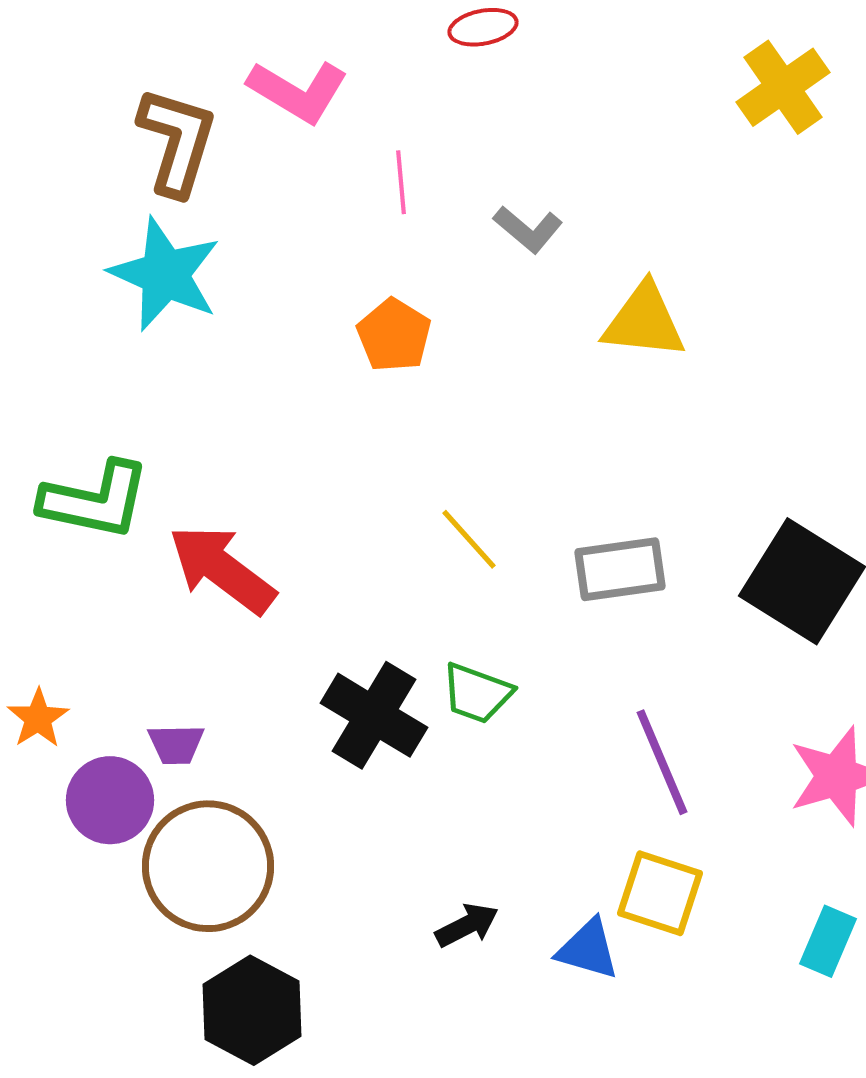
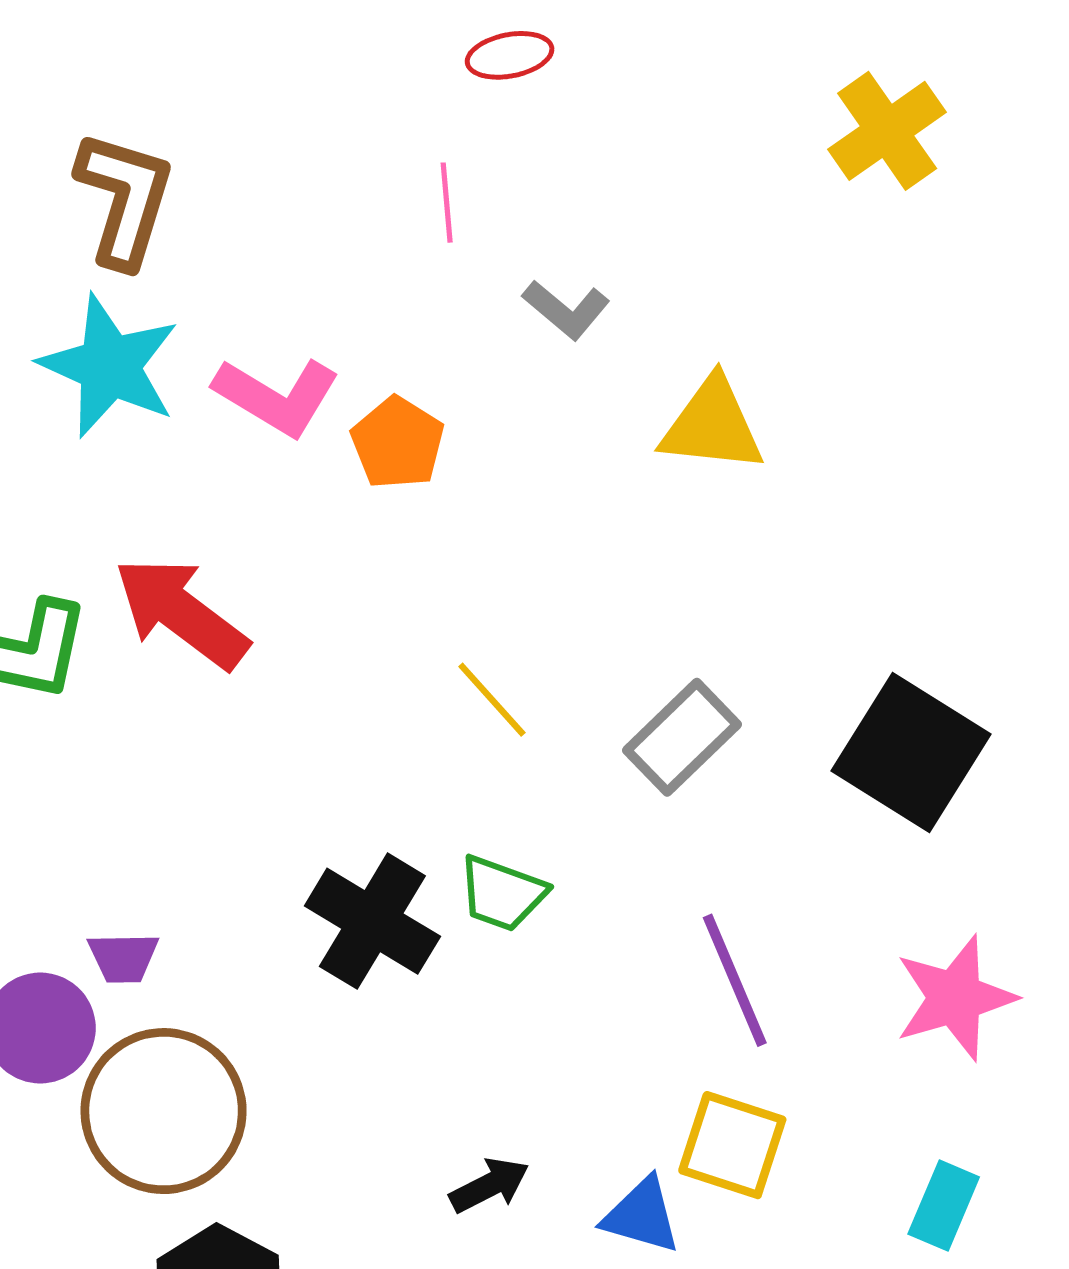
pink L-shape: (298, 91) -> (277, 396), moved
pink line: (401, 182) -> (447, 203), moved
red arrow: (222, 569) -> (181, 613), moved
gray rectangle: (620, 569) -> (682, 737), turned -36

